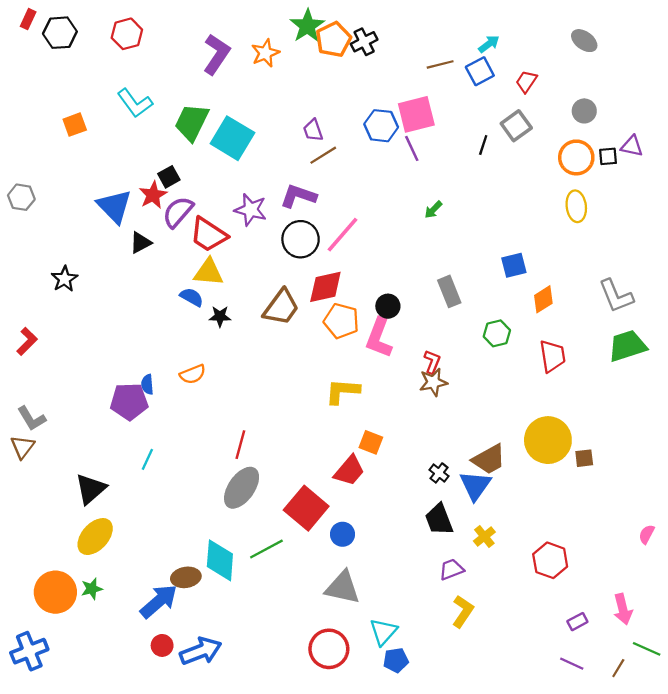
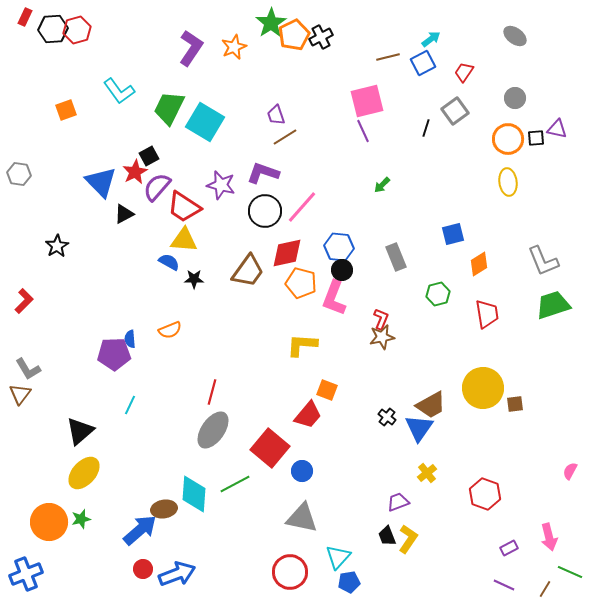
red hexagon: (127, 34) -> (77, 30), moved
blue hexagon: (381, 126) -> (339, 247), moved
black trapezoid: (439, 519) -> (387, 536), moved, size x0.7

